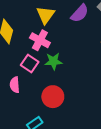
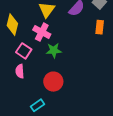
pink square: (30, 64) -> (24, 51), moved

